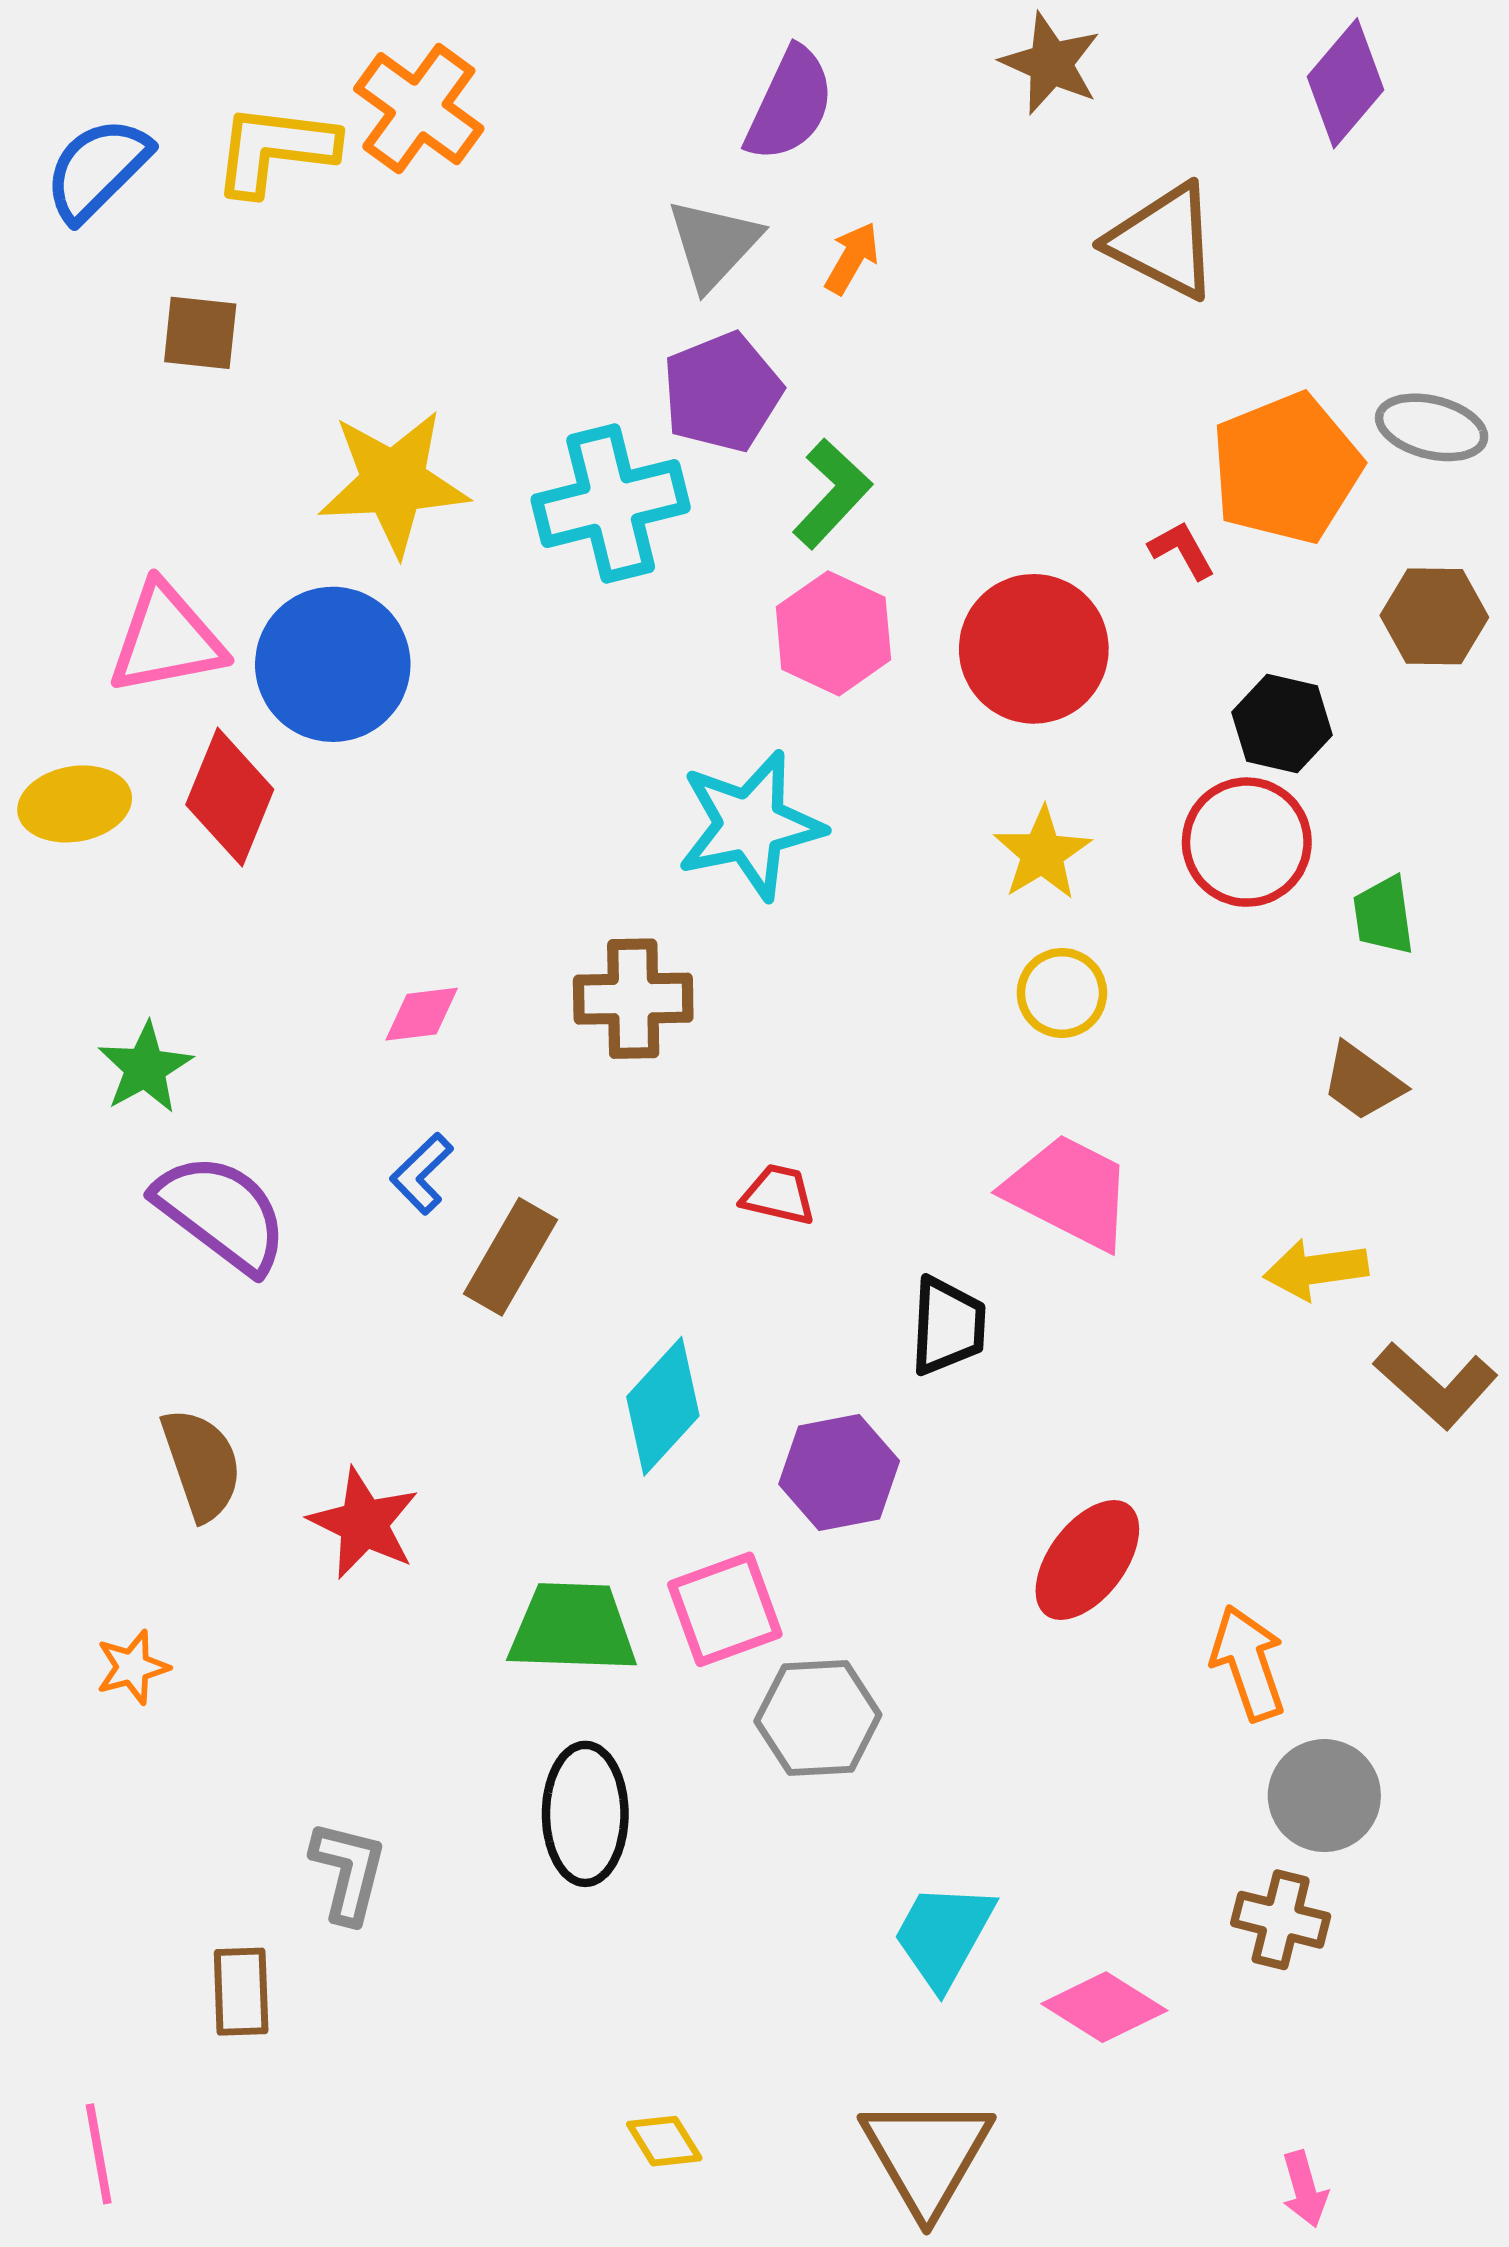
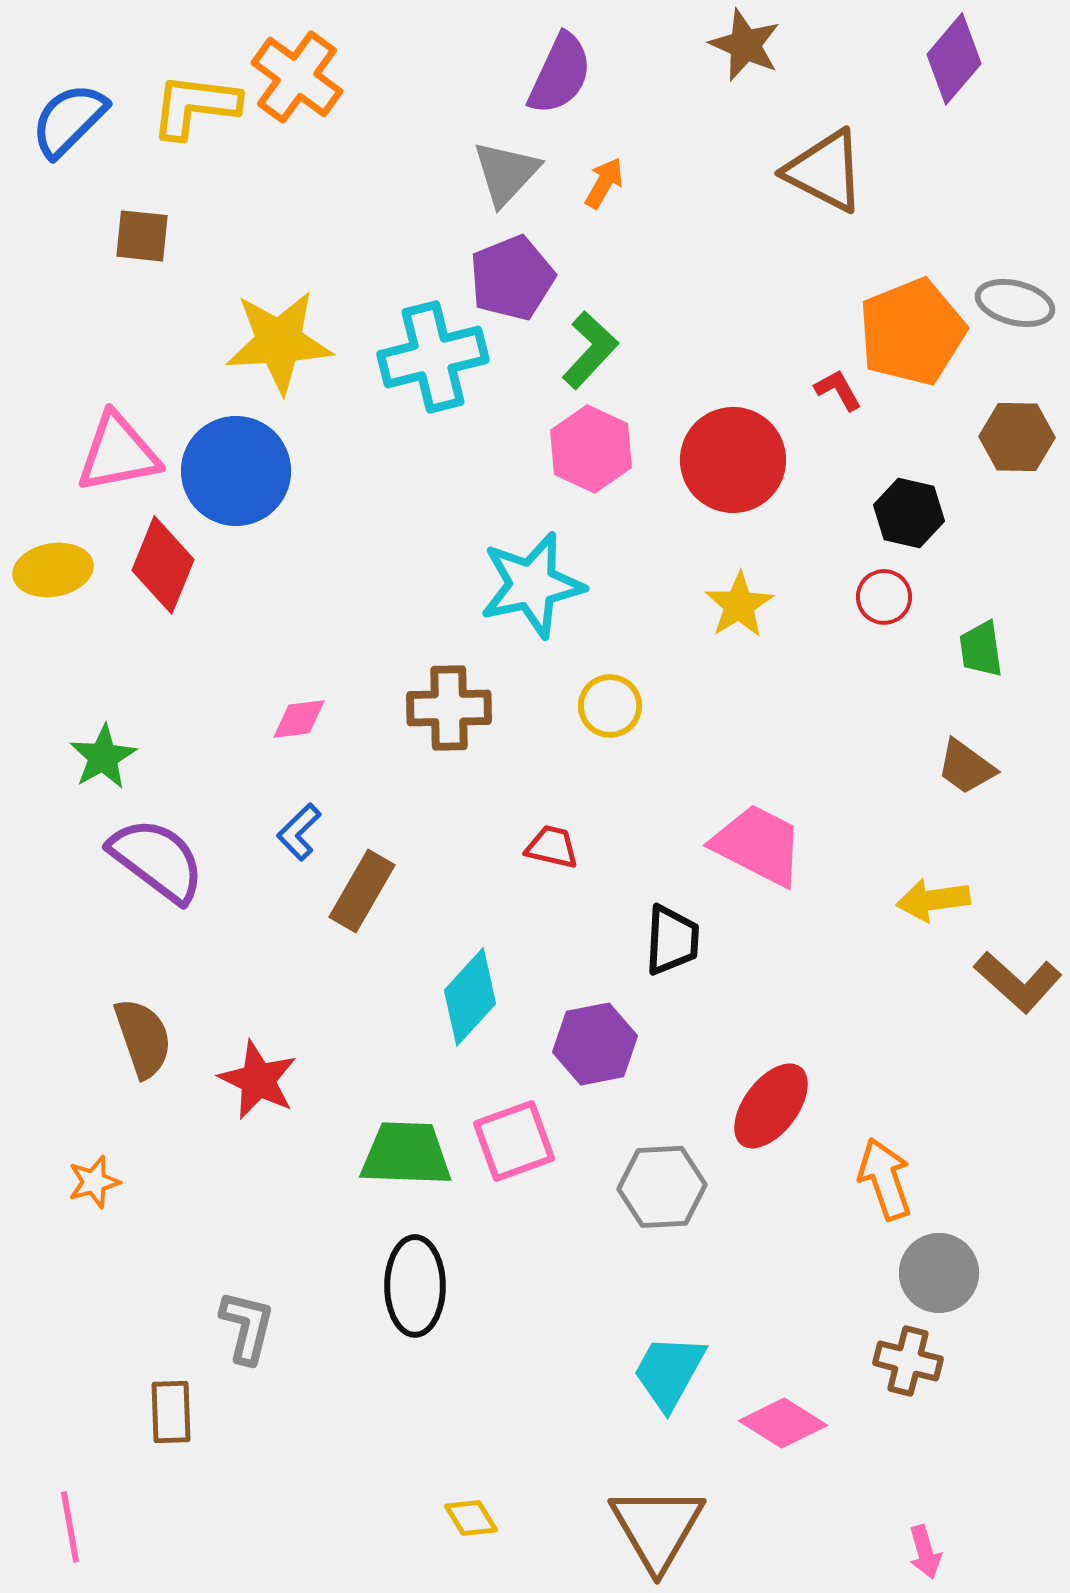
red circle: (1247, 842) -> (884, 597), size x0.6
yellow circle: (1062, 993) -> (610, 706), moved
gray hexagon: (818, 1718) -> (662, 1187), moved

